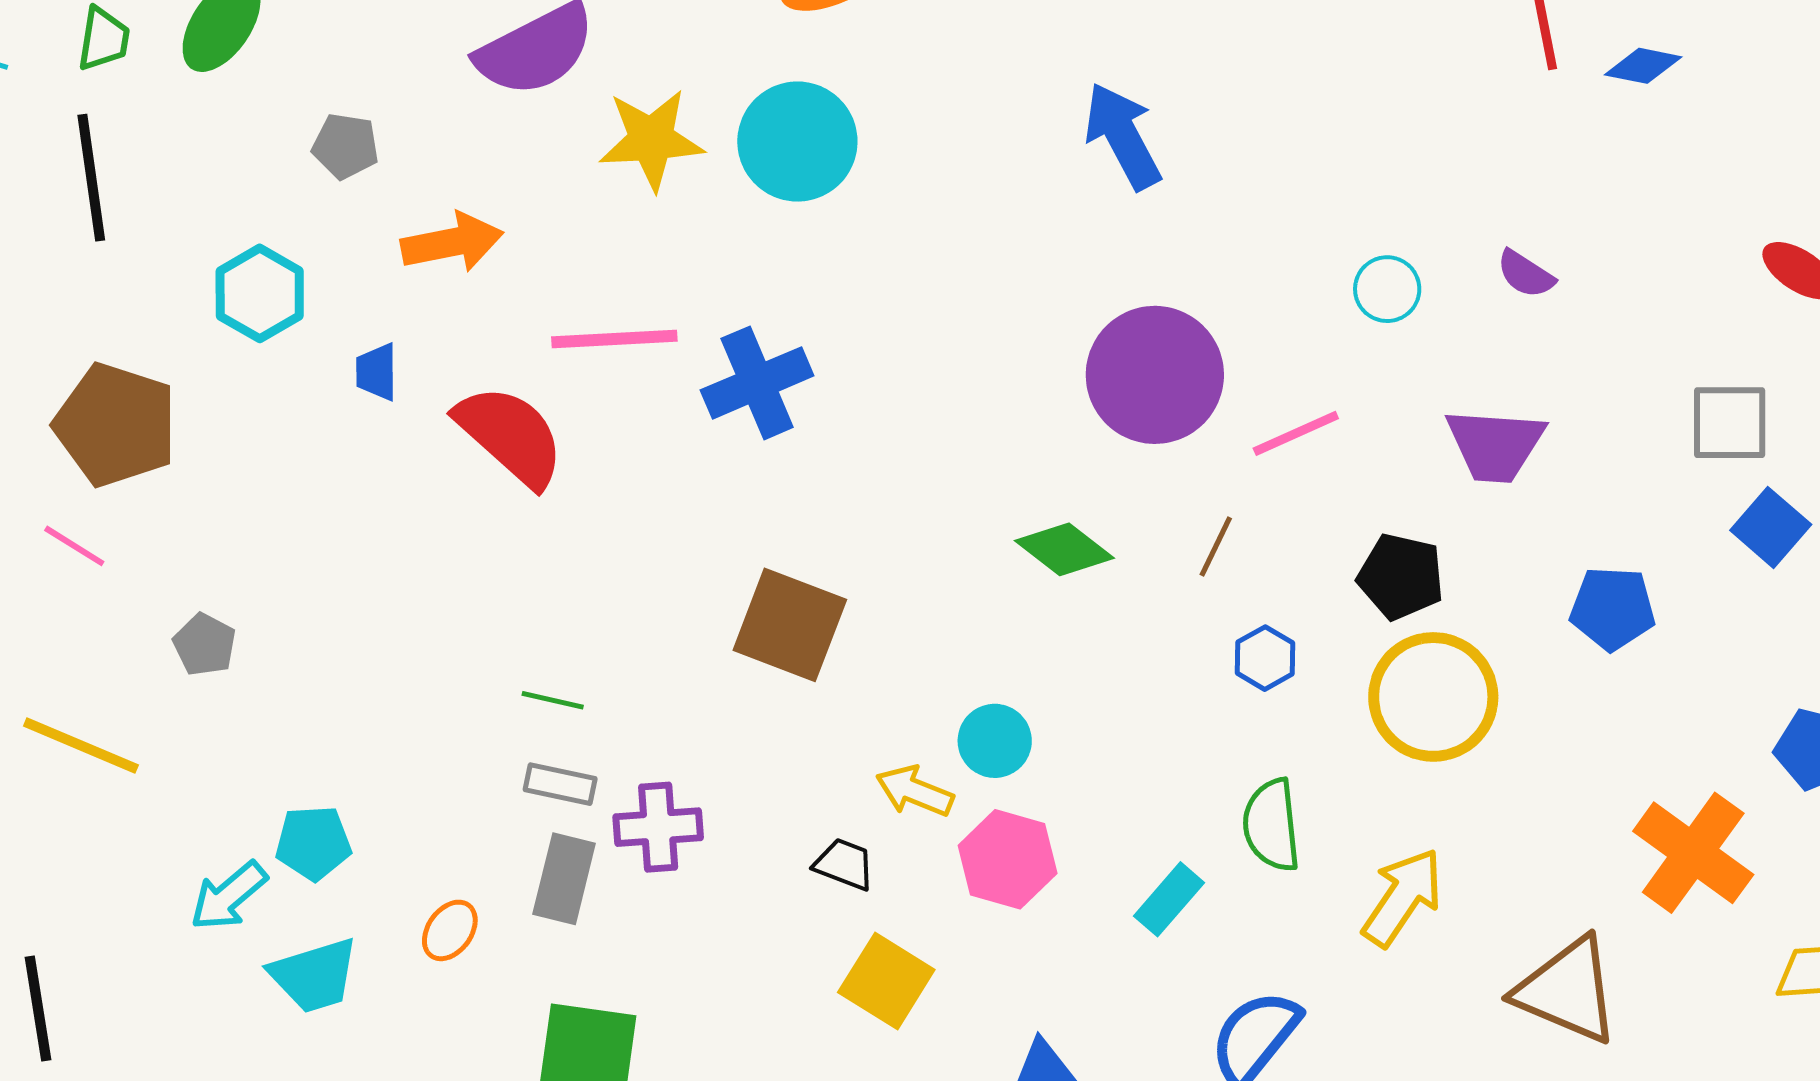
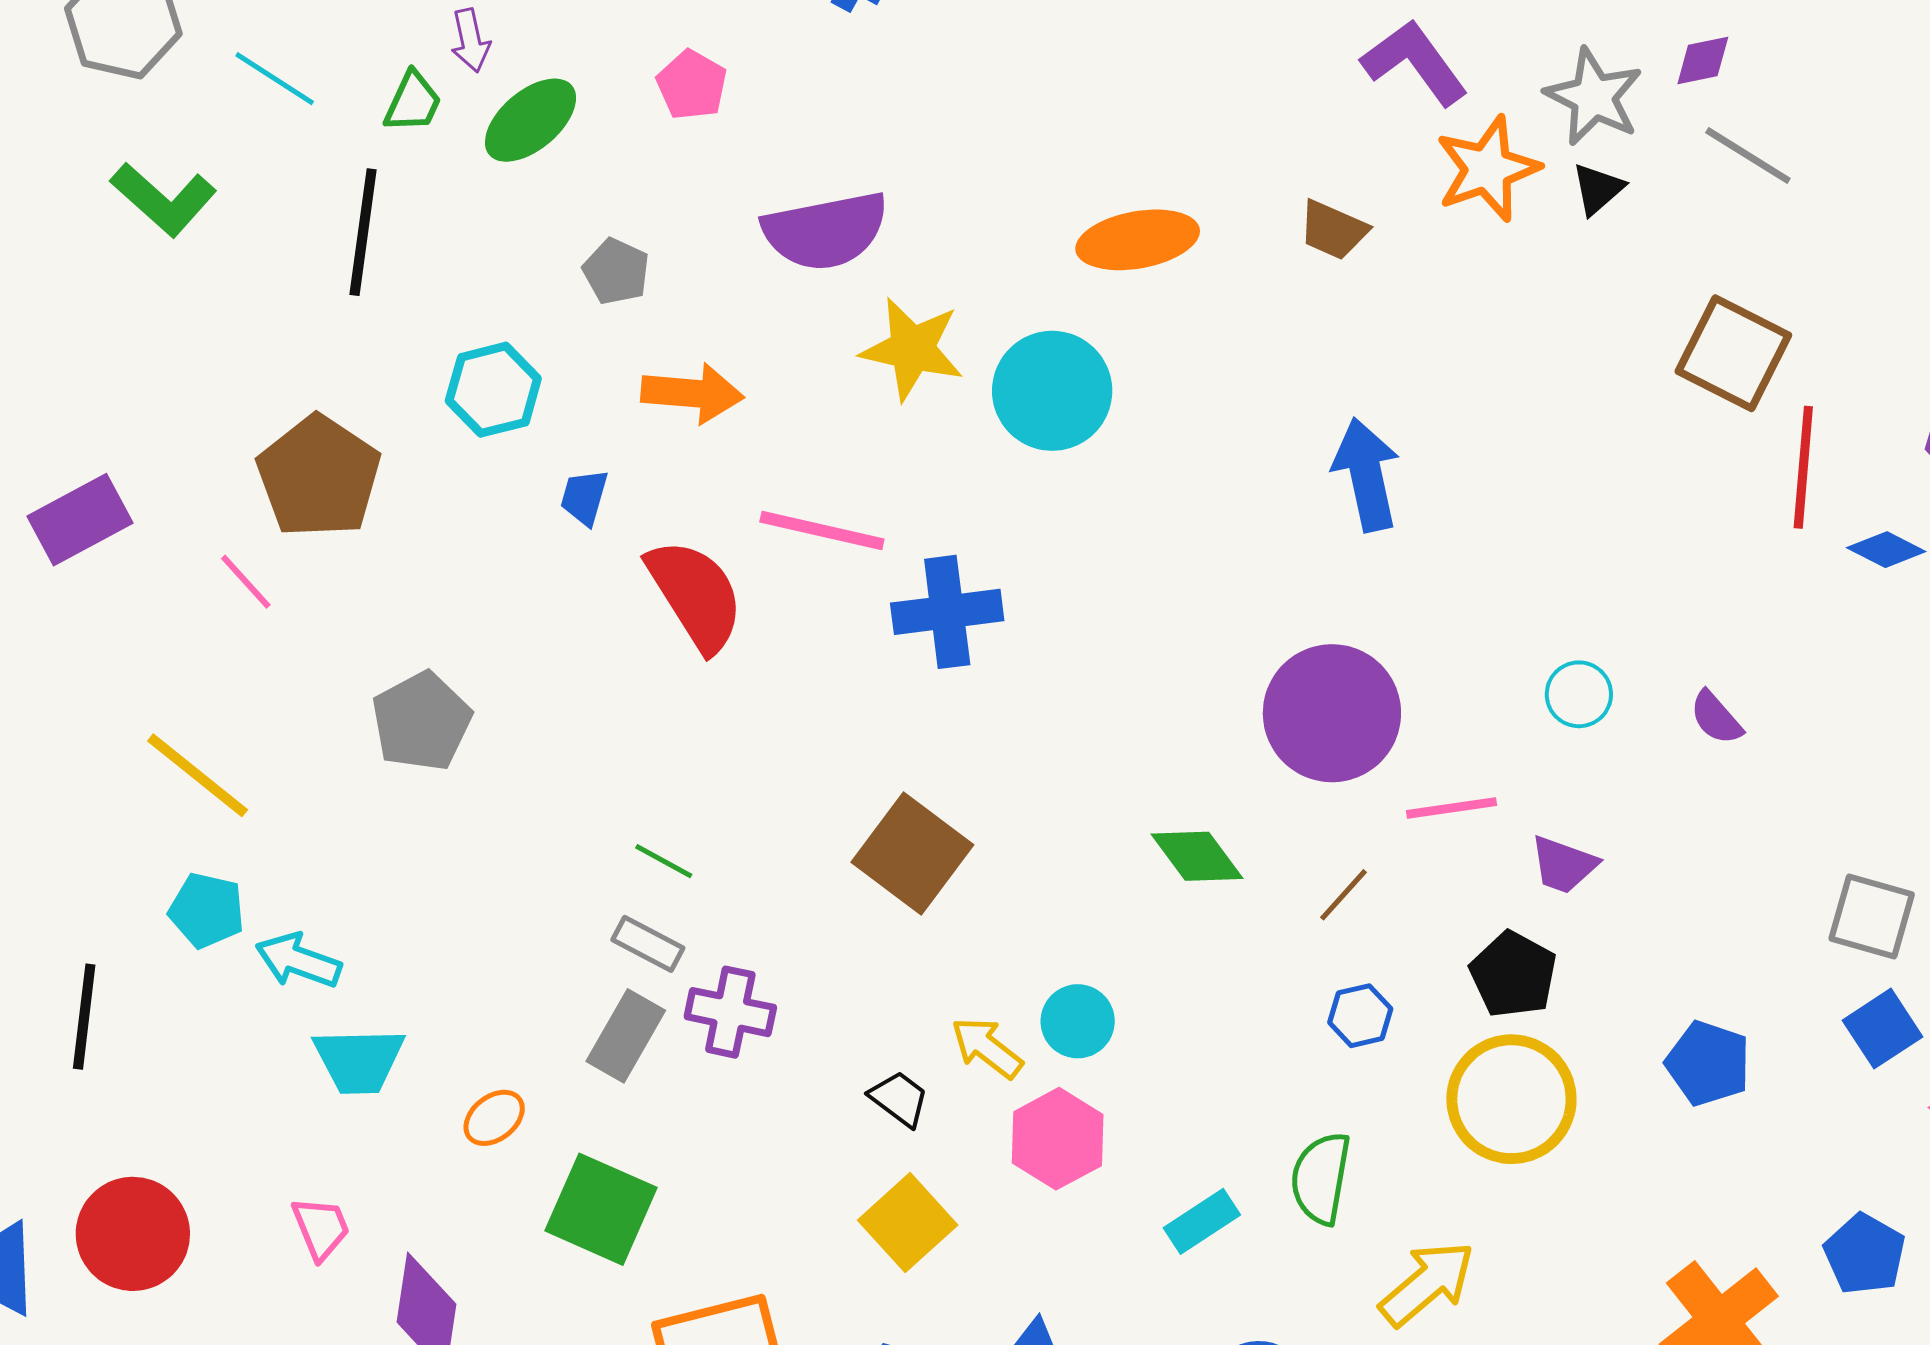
purple trapezoid: (1495, 445) -> (1564, 865), moved, size x0.7
gray pentagon: (205, 645) -> (422, 721), moved, size x1.6
cyan pentagon: (313, 843) -> (207, 910), moved
cyan arrow: (229, 896) -> (298, 961), turned 44
orange ellipse: (450, 930) -> (494, 1118), moved

